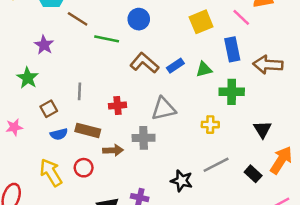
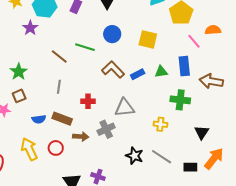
brown line: (78, 19) -> (59, 57), moved
yellow square: (201, 22) -> (148, 39), moved, turned 30
purple star: (44, 45) -> (30, 28), moved
green triangle: (204, 69) -> (161, 72), moved
brown square: (49, 109) -> (19, 96), moved
gray cross: (144, 138) -> (106, 129), turned -30
gray line: (216, 165) -> (162, 157), turned 55
black rectangle: (253, 174) -> (190, 167), turned -48
black star: (182, 181) -> (134, 156), moved

